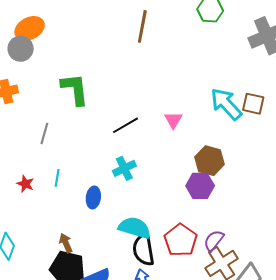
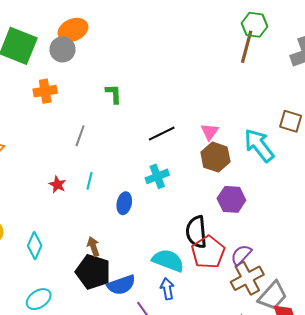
brown line: (142, 26) -> (247, 47), moved
green L-shape: (75, 89) -> (114, 94), size x0.6
cyan arrow: (226, 104) -> (259, 145), moved
brown hexagon: (210, 161) -> (215, 157), moved
cyan semicircle: (135, 228) -> (168, 261), moved
black semicircle: (144, 250) -> (196, 232), moved

